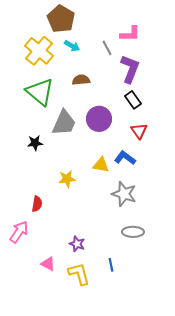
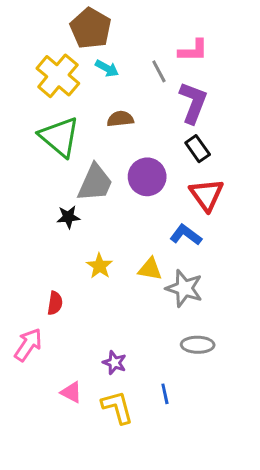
red triangle: (139, 131) -> (207, 195), size x1.4
black star: (35, 143) -> (68, 217), moved
yellow triangle: (101, 165) -> (150, 269), moved
yellow star: (67, 179) -> (100, 266), turned -30

